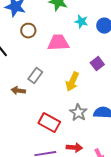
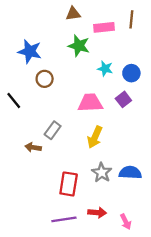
pink trapezoid: (58, 43) -> (90, 103), moved
purple square: (97, 64) -> (123, 99), moved
red rectangle: (49, 123) -> (69, 184), turned 70

